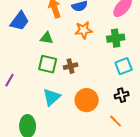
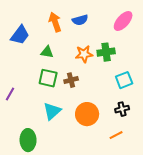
orange star: (84, 30) -> (84, 54), moved
green cross: (116, 38) -> (106, 52), moved
orange line: (116, 121) -> (116, 135), turned -72

